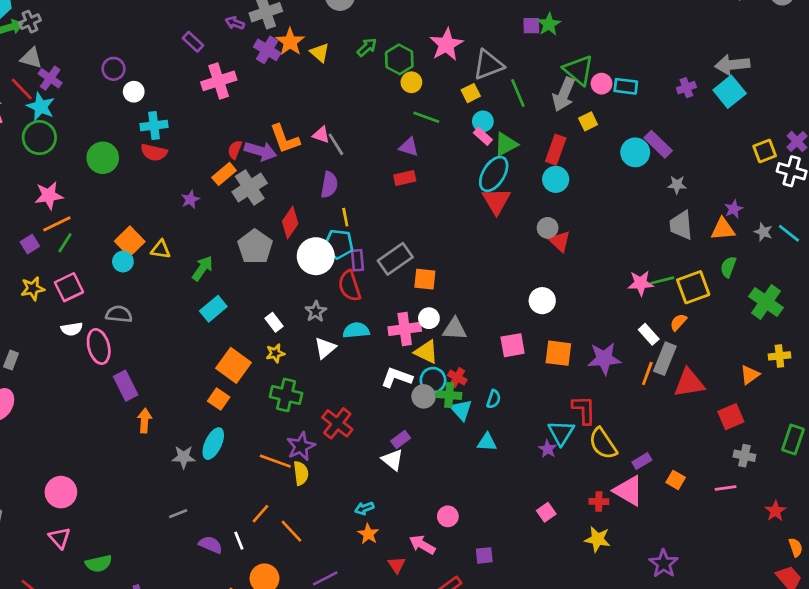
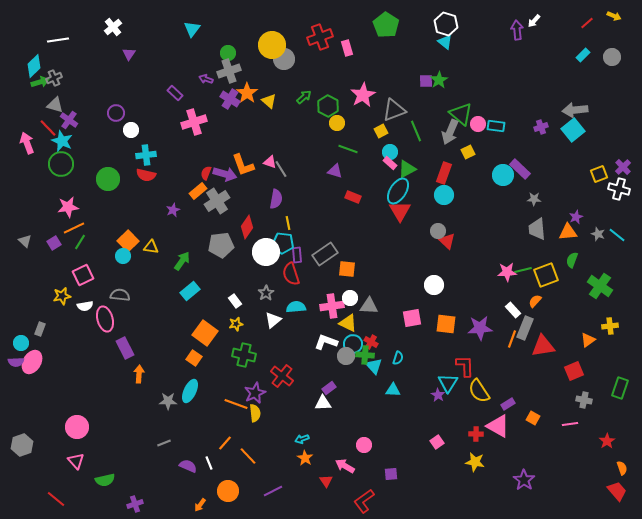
red rectangle: (405, 178) -> (353, 197), moved, turned 35
gray pentagon: (255, 247) -> (221, 245), turned 30
yellow star: (33, 289) -> (62, 296), moved
white triangle: (393, 460) -> (323, 403), turned -42

